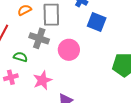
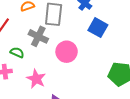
pink star: (42, 80) -> (36, 79), turned -30

